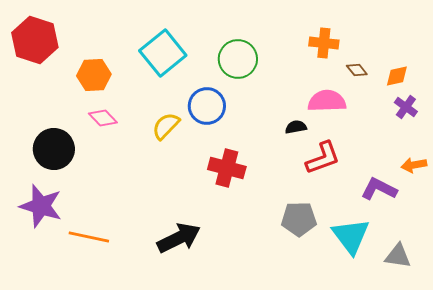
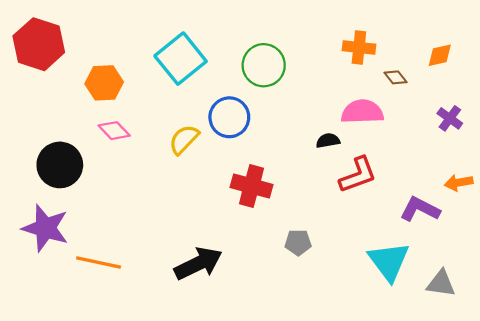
orange diamond: (397, 76) -> (440, 55), moved
gray pentagon: (299, 219) -> (298, 242), moved, size x0.7

